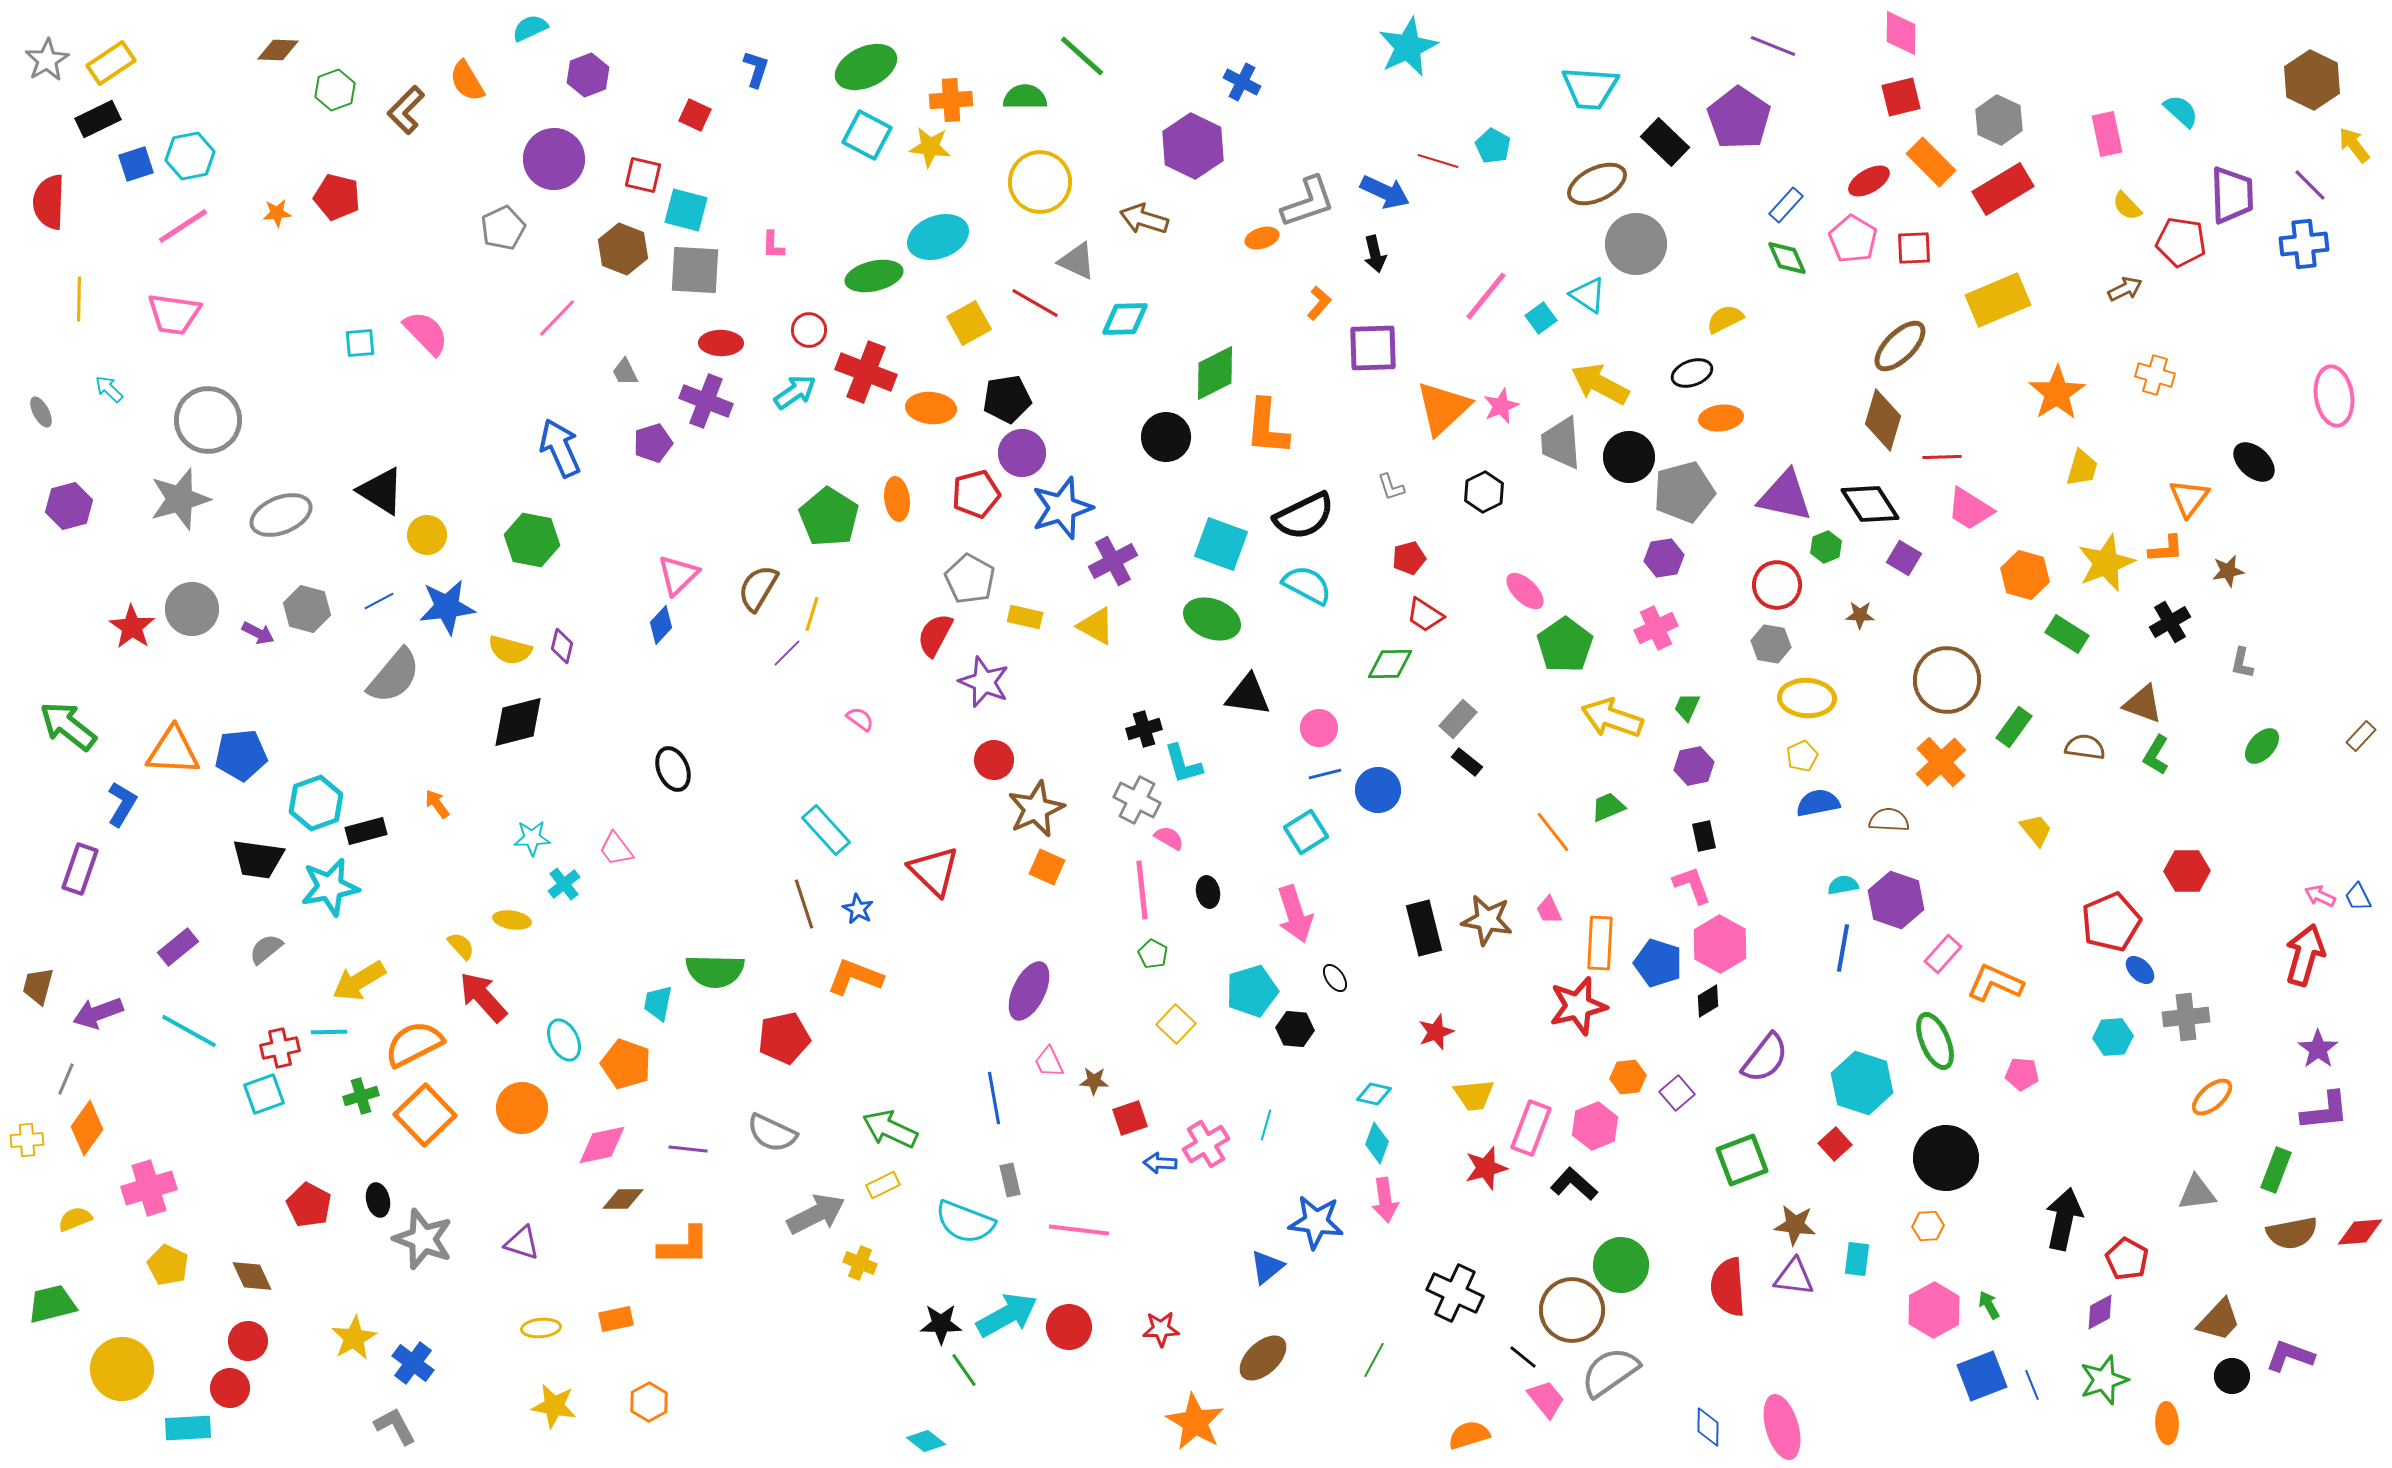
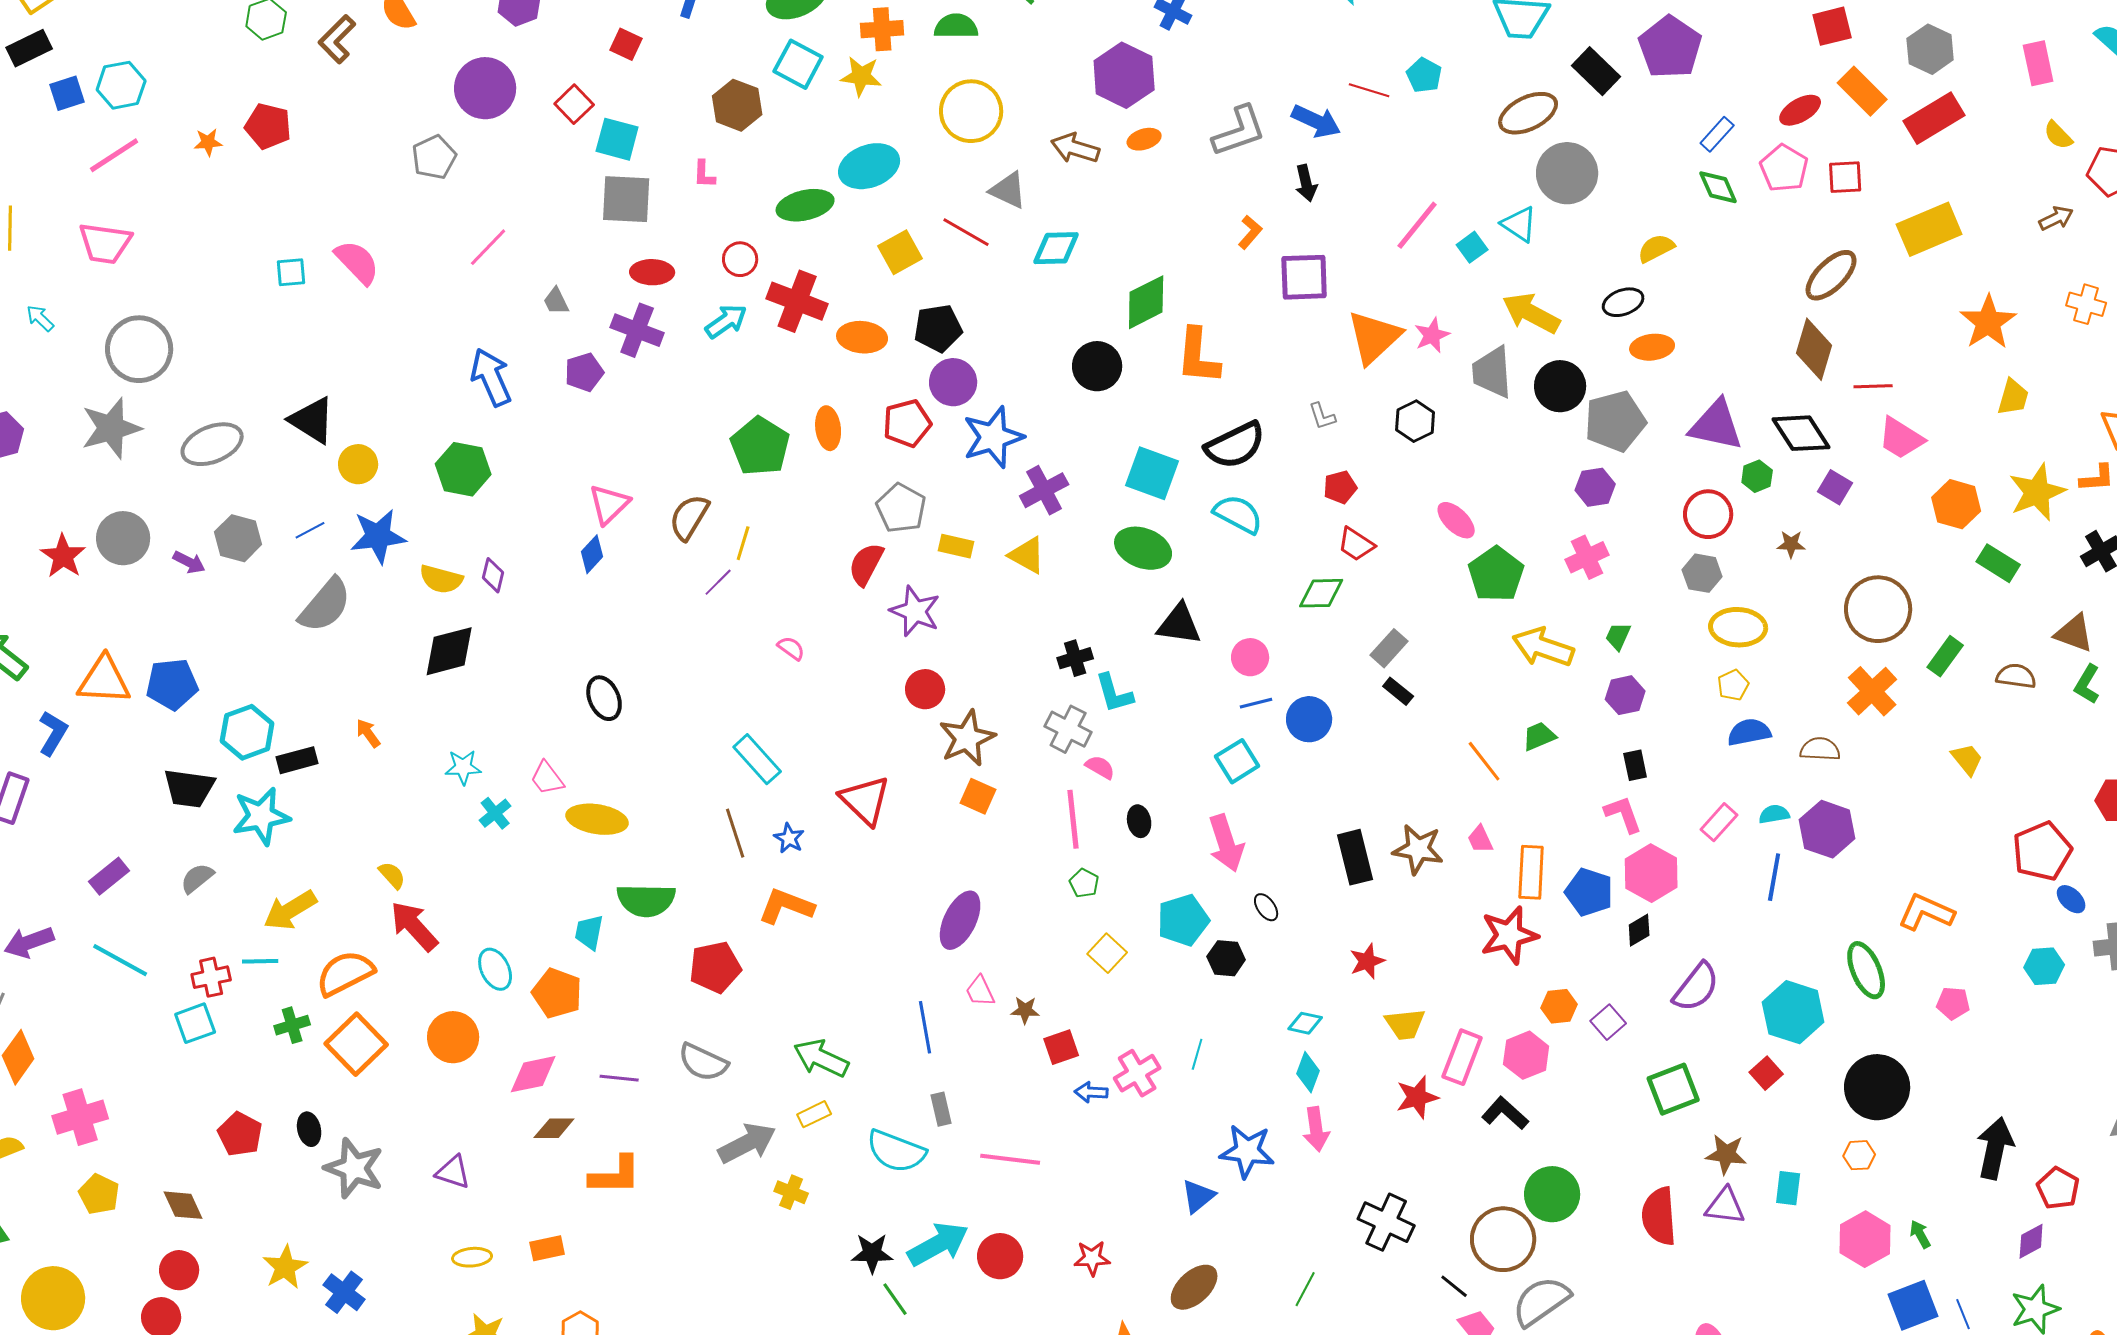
red square: (643, 175) -> (574, 104), turned 33
orange ellipse: (1262, 238) -> (1144, 139), moved
brown hexagon: (623, 249) -> (737, 105), moved
yellow ellipse: (512, 920) -> (597, 819), moved, size x1.6
pink rectangle: (1943, 954) -> (1719, 822), moved

